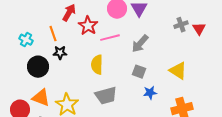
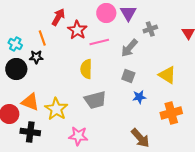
gray cross: (181, 25) -> (150, 29), moved
black star: (60, 53) -> (36, 57), moved
black circle: (38, 67) -> (16, 69), moved

